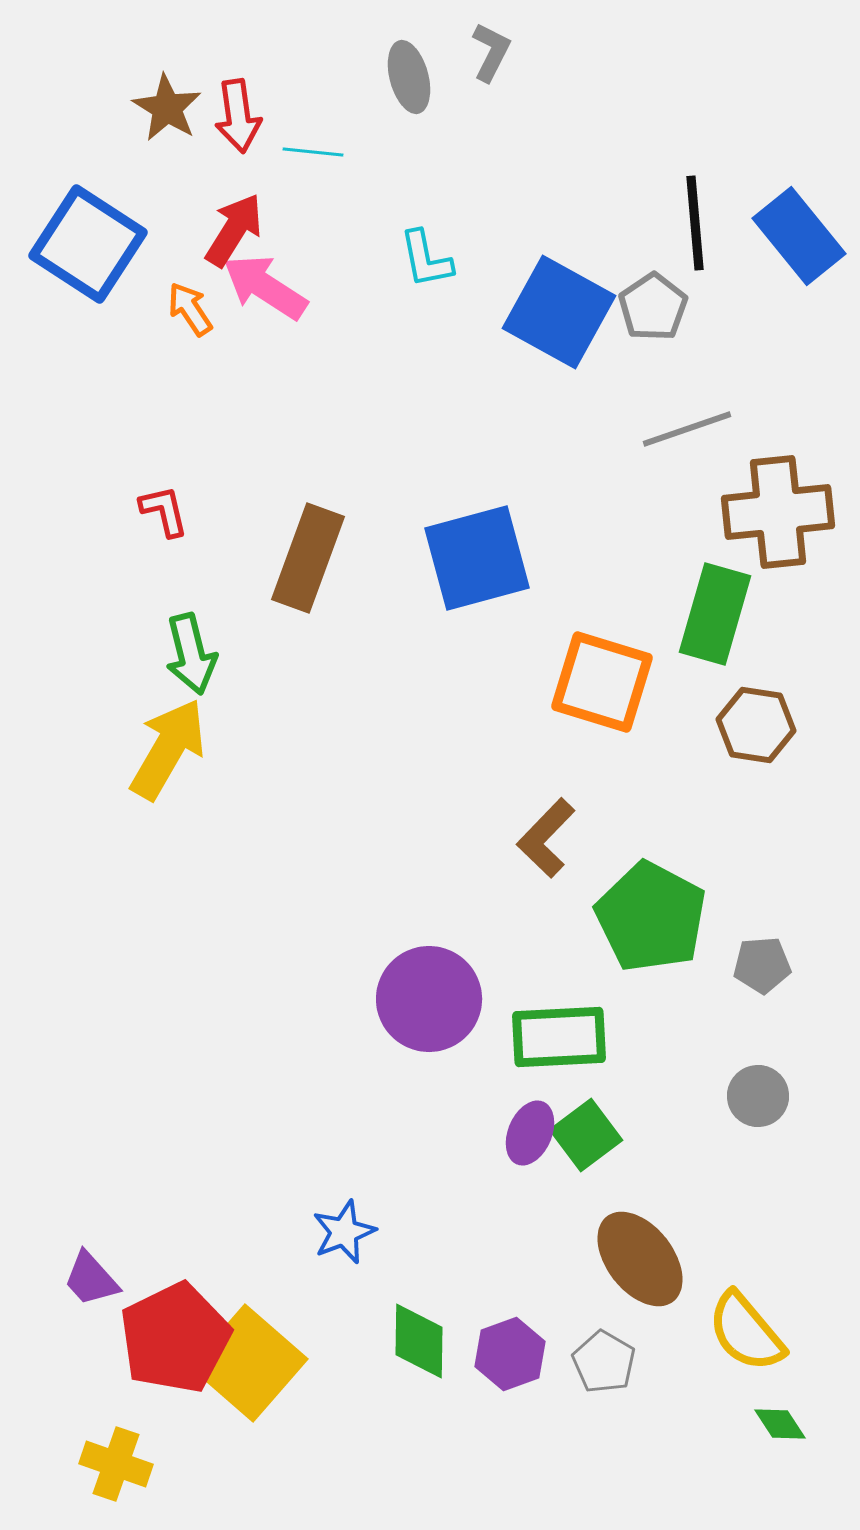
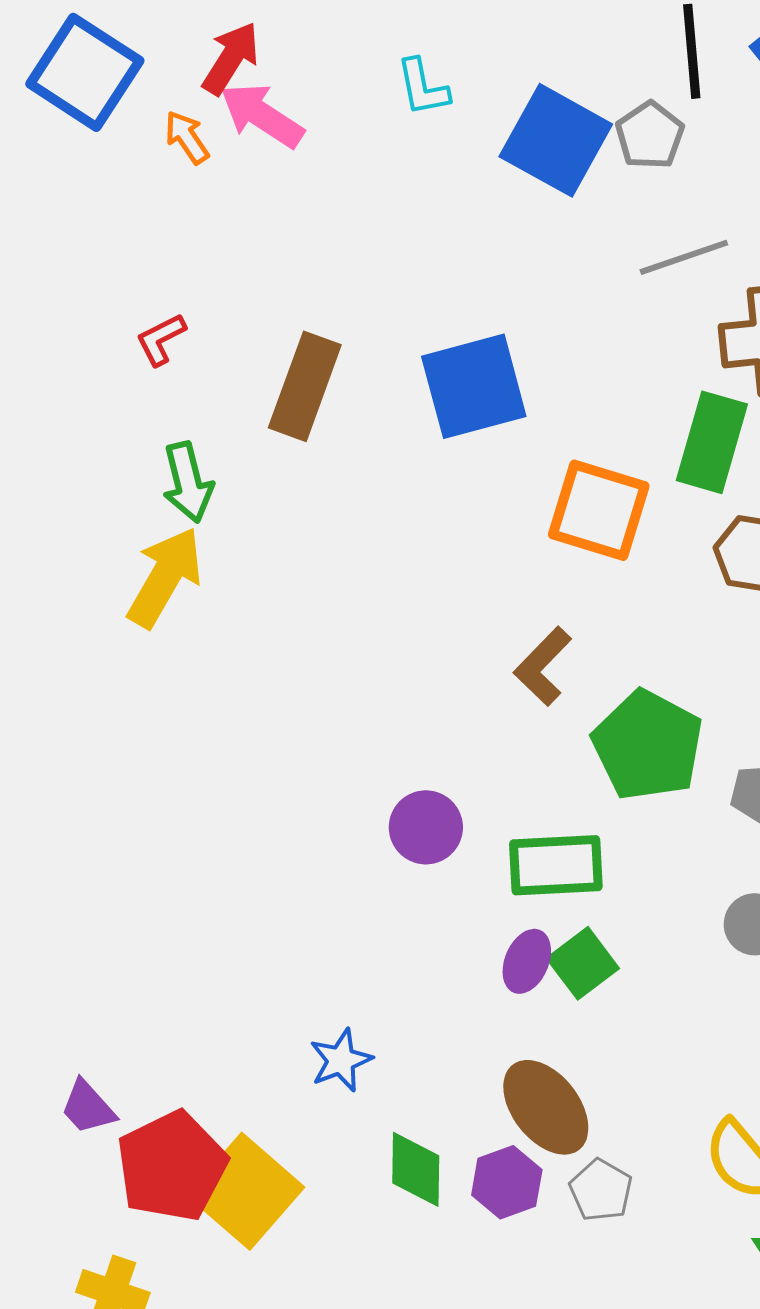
red L-shape: (164, 511) -> (161, 339), turned -104
purple circle: (429, 999) -> (426, 827), size x0.7
brown ellipse: (640, 1259) -> (546, 1107), moved

